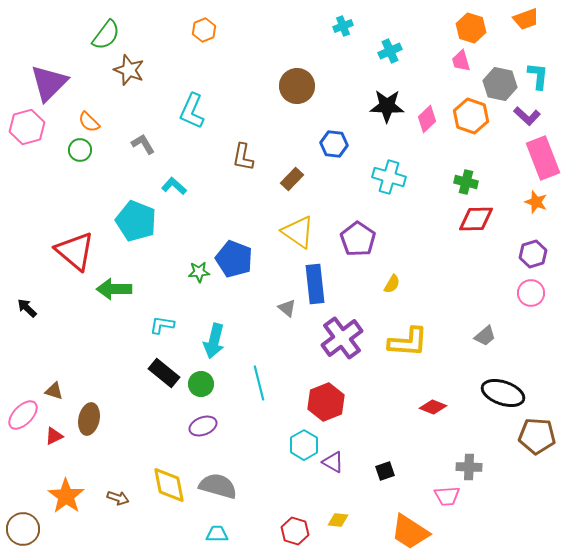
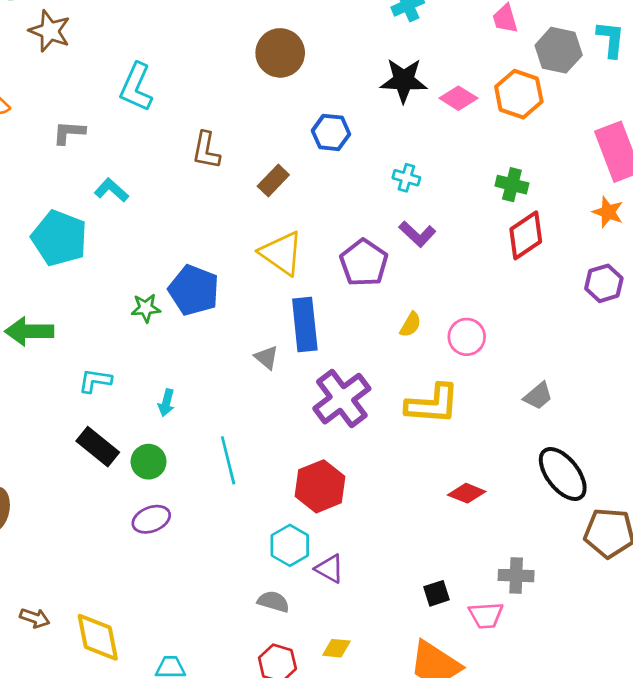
purple L-shape: (527, 116) -> (417, 234), moved
pink diamond: (427, 119) -> (458, 98), turned 76
gray L-shape: (143, 144) -> (69, 132), turned -55
cyan cross: (389, 177) -> (406, 178), size x0.6
red diamond: (476, 219) -> (526, 235), turned -33
pink circle: (531, 293) -> (467, 337), moved
cyan arrow: (214, 341) -> (166, 403), size x0.6
black ellipse: (503, 393) -> (563, 474), turned 33
black square: (385, 471) -> (437, 593), moved
yellow diamond: (169, 485) -> (98, 637), moved
gray semicircle: (218, 486) -> (273, 602), moved, size x0.6

